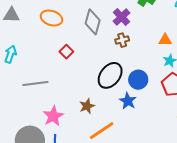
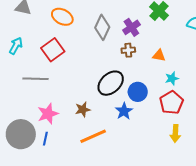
orange triangle: (165, 40) -> (159, 55), moved
red square: (66, 52) -> (53, 50), moved, size x1.6

